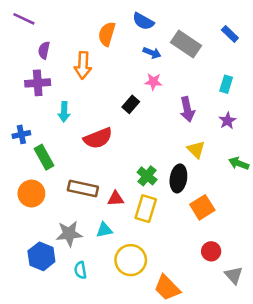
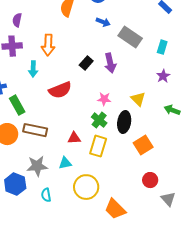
gray rectangle: (186, 44) -> (130, 37), moved
orange arrow: (83, 65) -> (48, 45), moved
pink star: (153, 82) -> (104, 99), moved
purple arrow: (187, 109) -> (110, 63), moved
brown rectangle: (83, 188) -> (35, 130), moved

